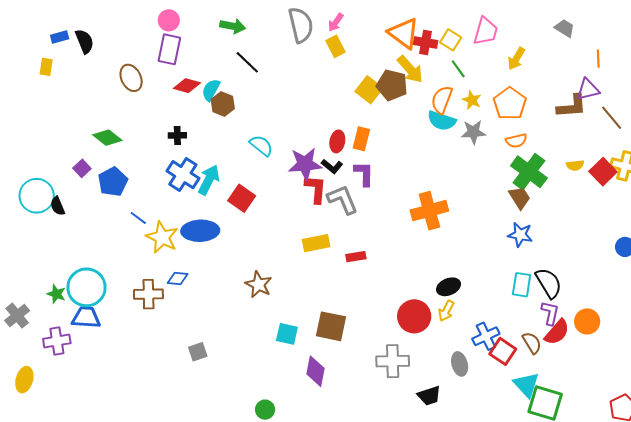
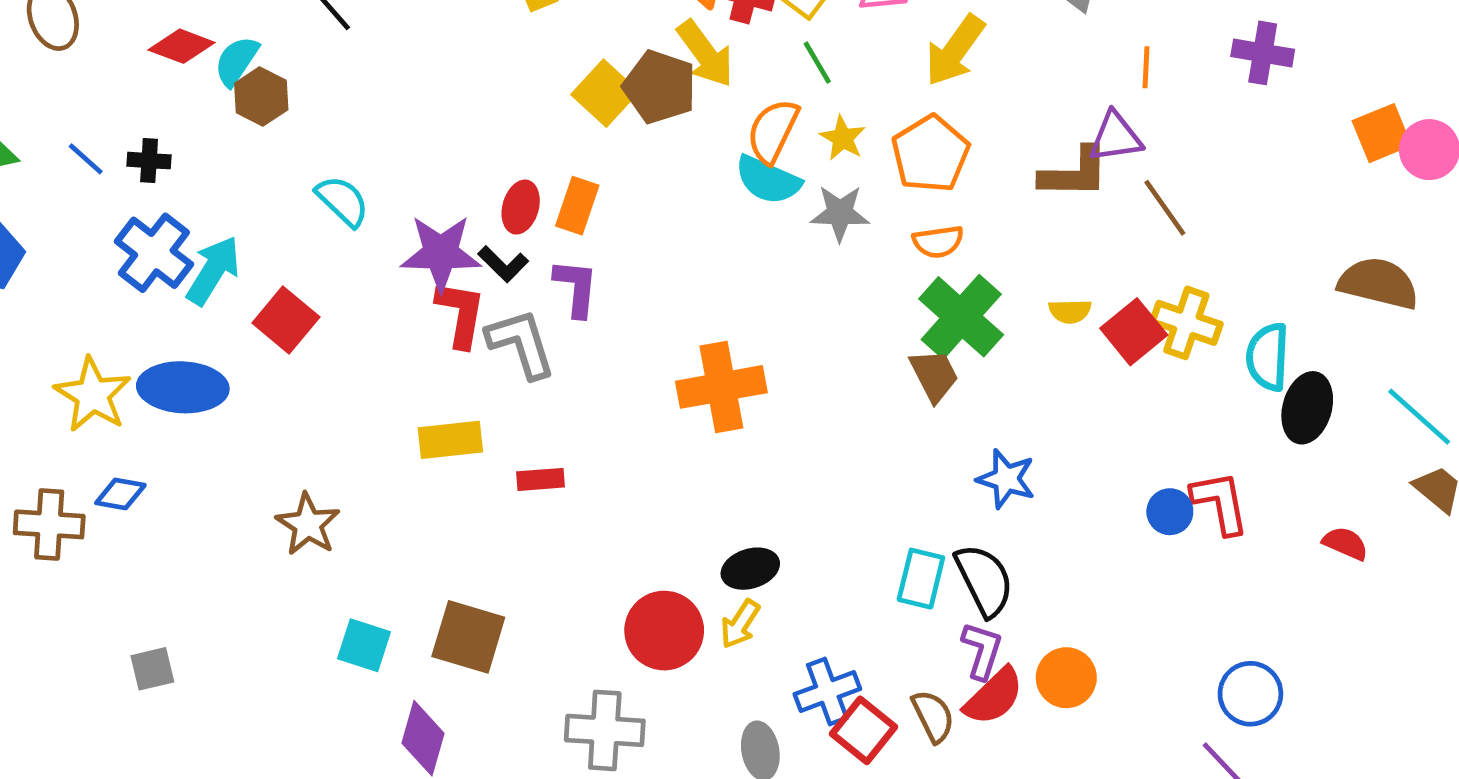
yellow arrow: (516, 59) -> (955, 50), size x1.4
blue line: (138, 218) -> (86, 159), moved
blue star: (520, 235) -> (1006, 479), moved

